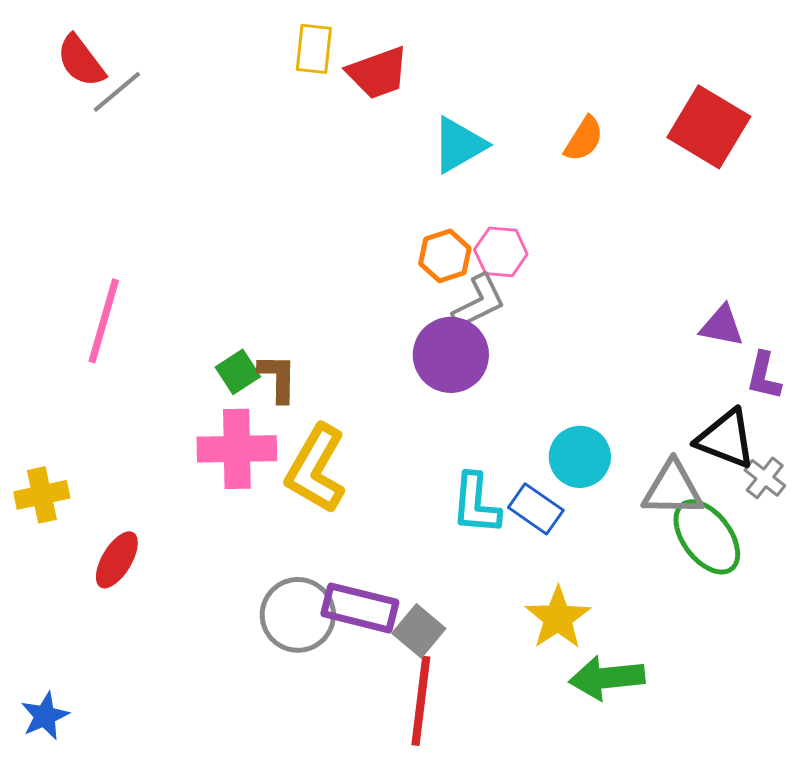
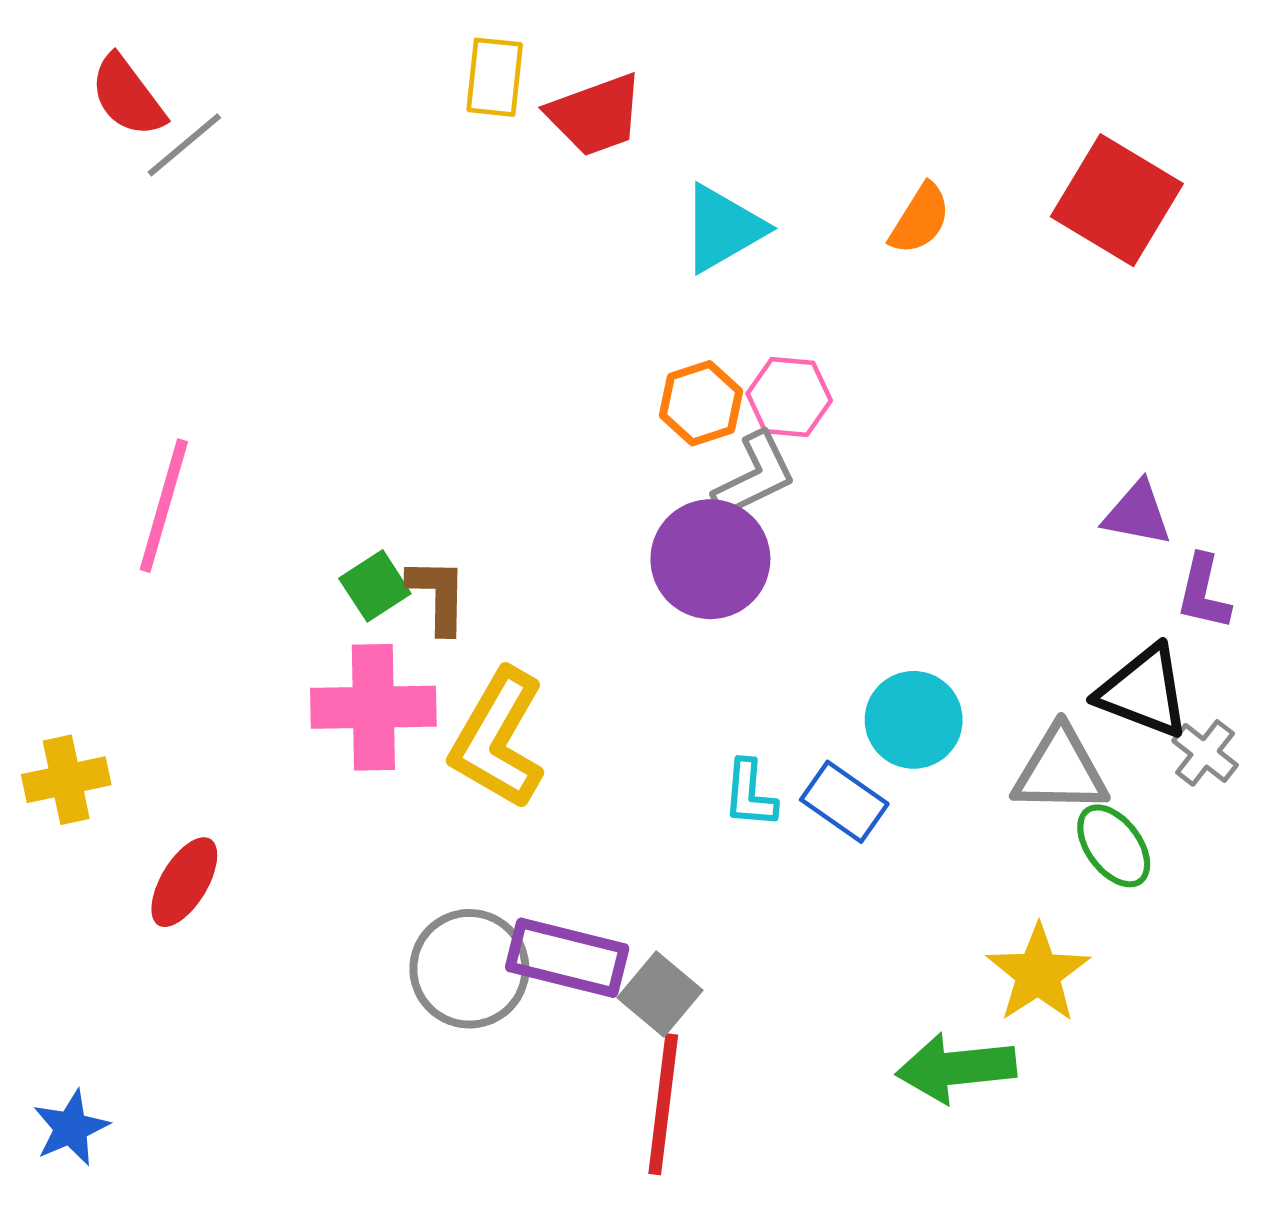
cyan L-shape: (476, 504) -> (750, 794), size x0.7
green ellipse: (707, 537) -> (1114, 846), size x0.7
yellow star: (558, 618) -> (1038, 973), moved

